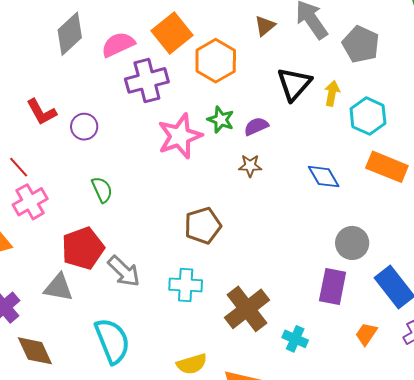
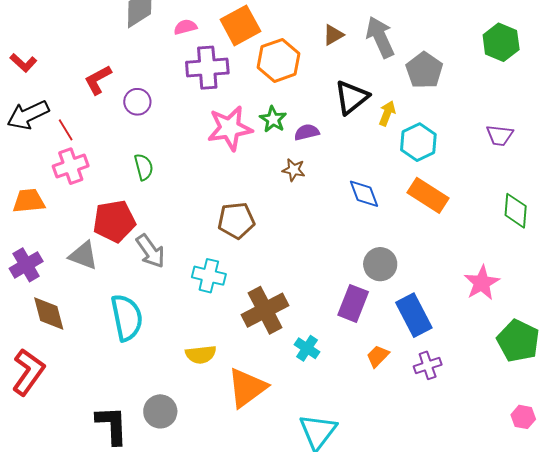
pink semicircle: (118, 44) -> (185, 27), size x0.7
red L-shape: (41, 112) -> (98, 80), turned 80

